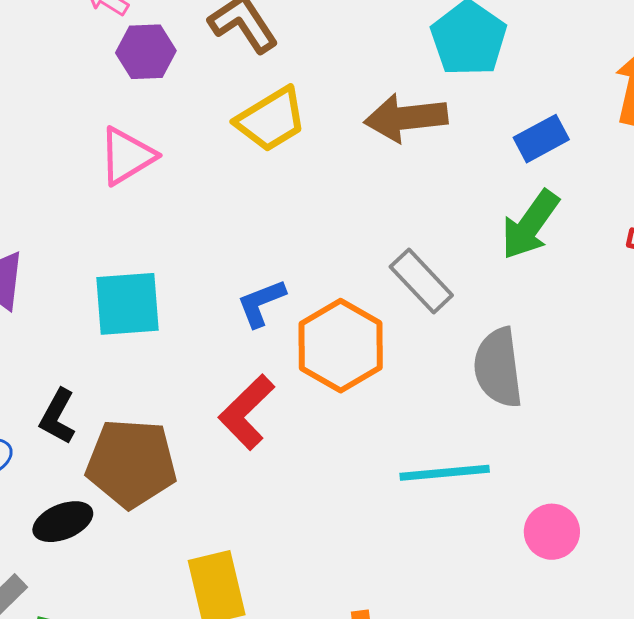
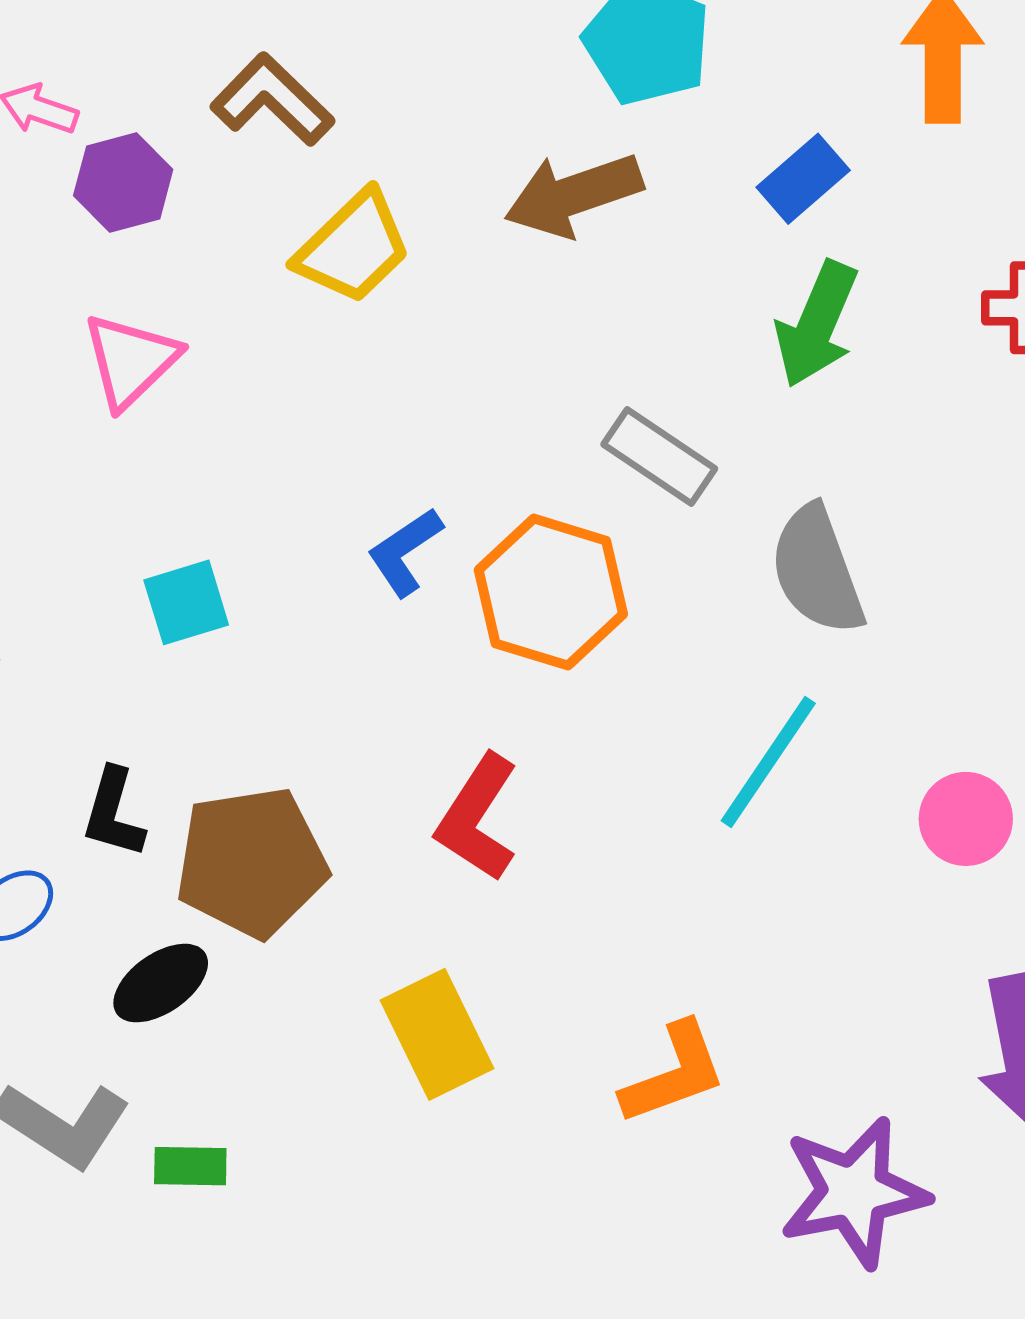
cyan square: (127, 304) -> (186, 602), size x0.7
red L-shape: (246, 412) -> (477, 818), moved
cyan line: (445, 473) -> (768, 762), turned -38

